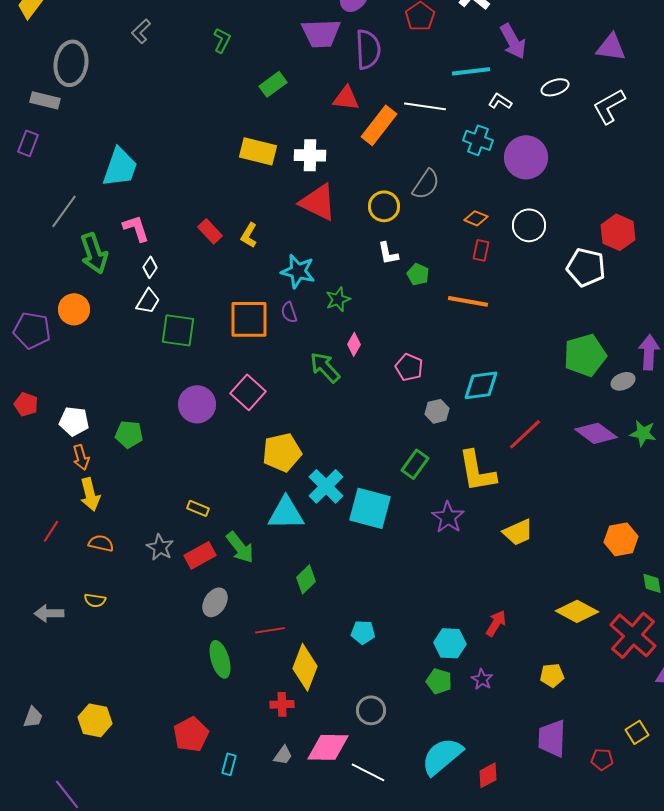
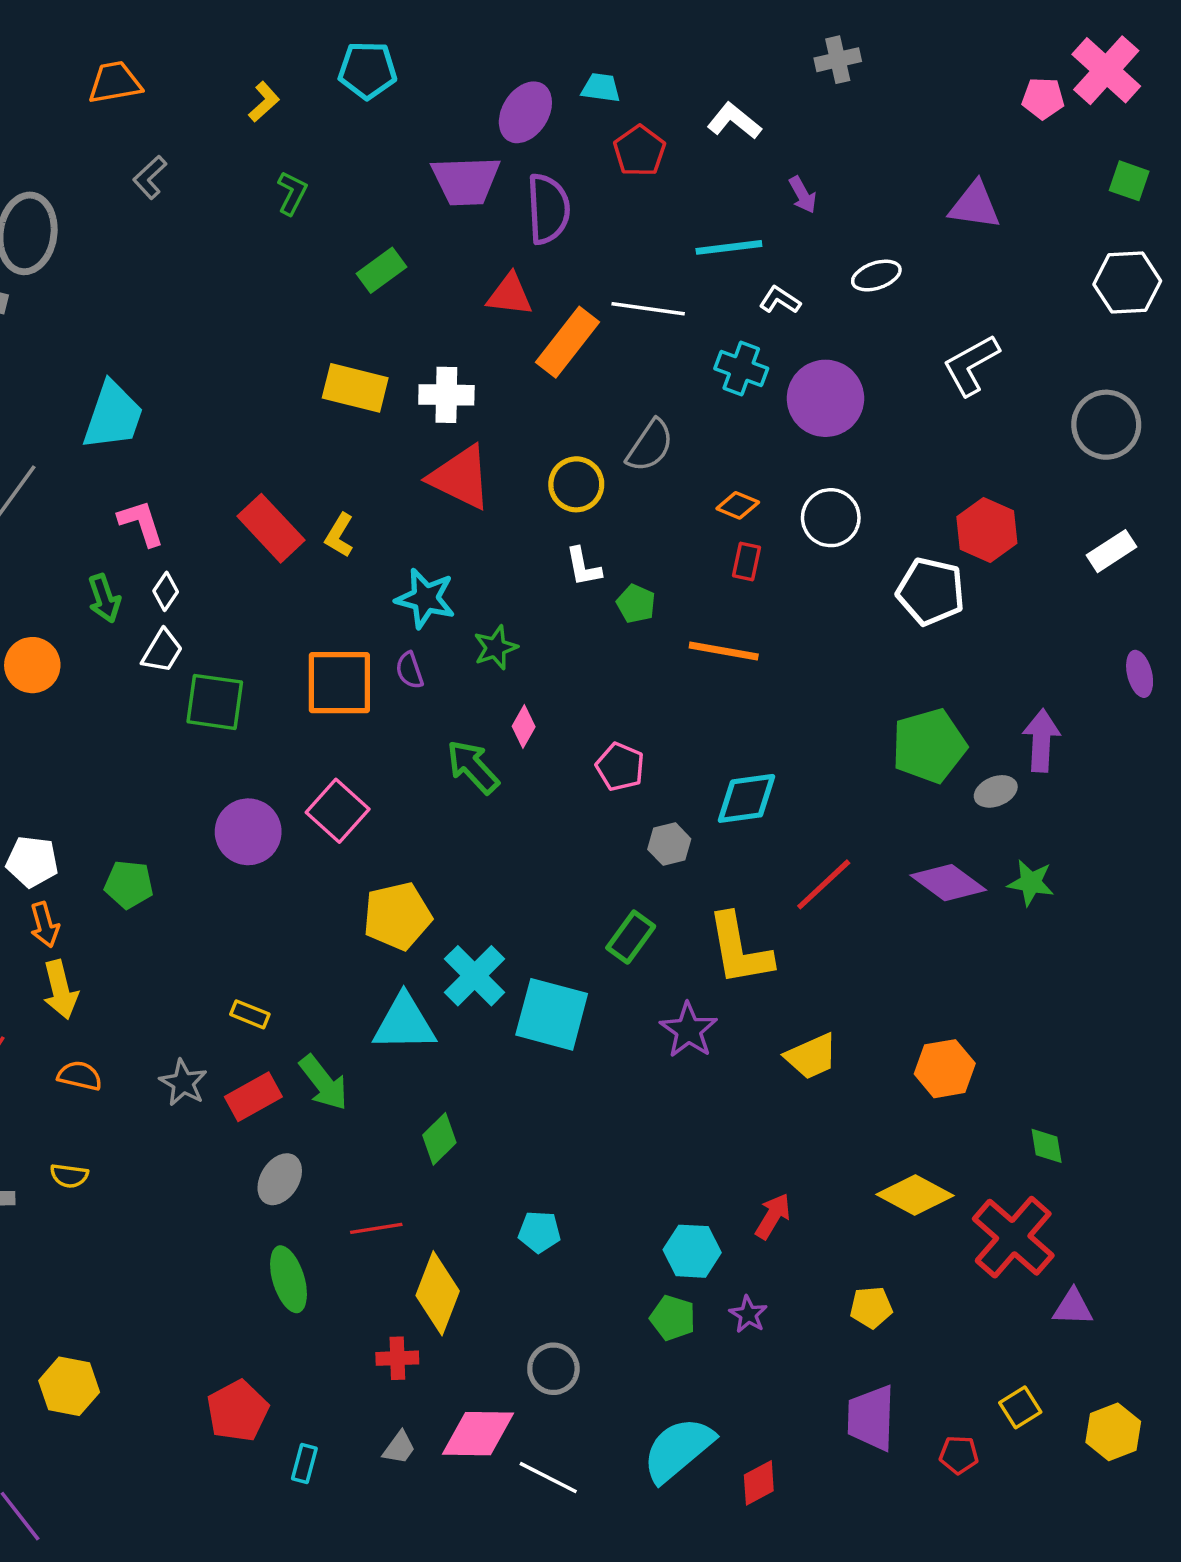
purple arrow: (513, 41) -> (803, 195), size x0.6
white L-shape: (609, 106) -> (971, 365), moved
red rectangle: (210, 231) -> (271, 528), size x1.5
green arrow: (94, 253) -> (104, 598), moved, size x0.7
orange hexagon: (621, 539) -> (945, 1069), moved

